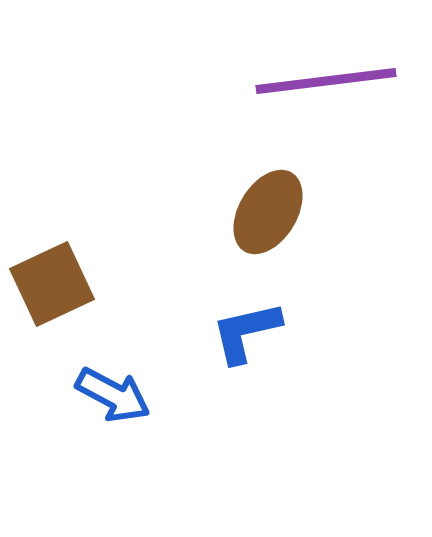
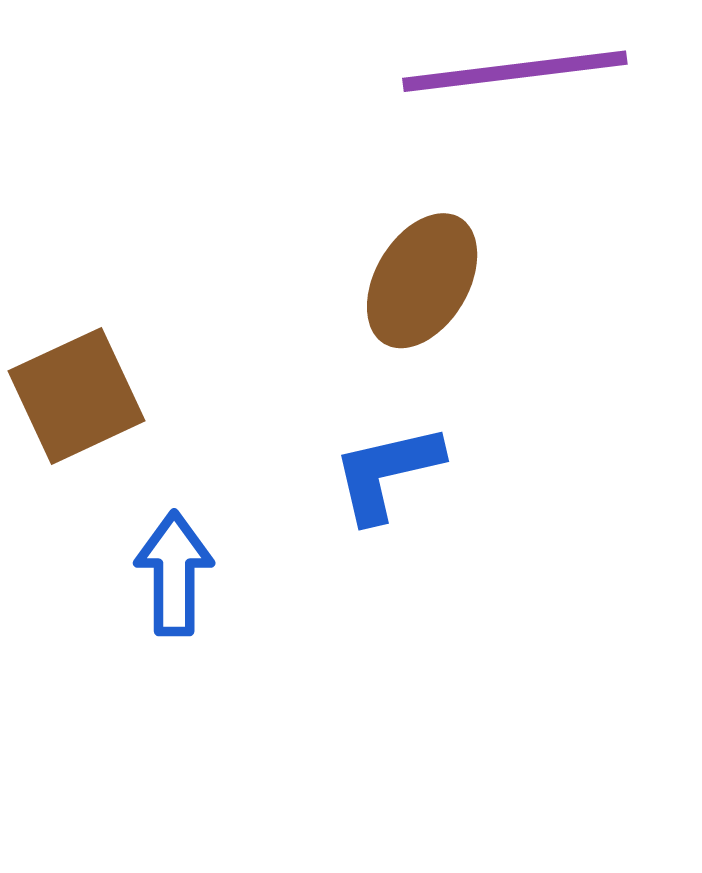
blue arrow: (113, 395) -> (174, 573), turned -118

